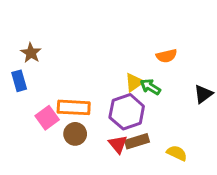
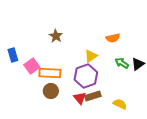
brown star: (31, 53) -> (56, 36), moved
green arrow: (150, 87) -> (122, 63), moved
pink square: (47, 118) -> (32, 66), moved

